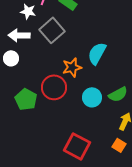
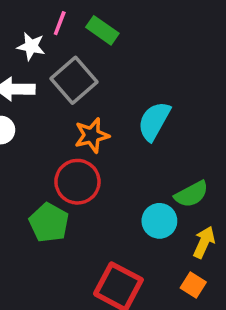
orange star: (72, 67) -> (92, 135), moved
cyan circle: (92, 97) -> (159, 221), moved
green pentagon: (26, 99) -> (49, 223), moved

